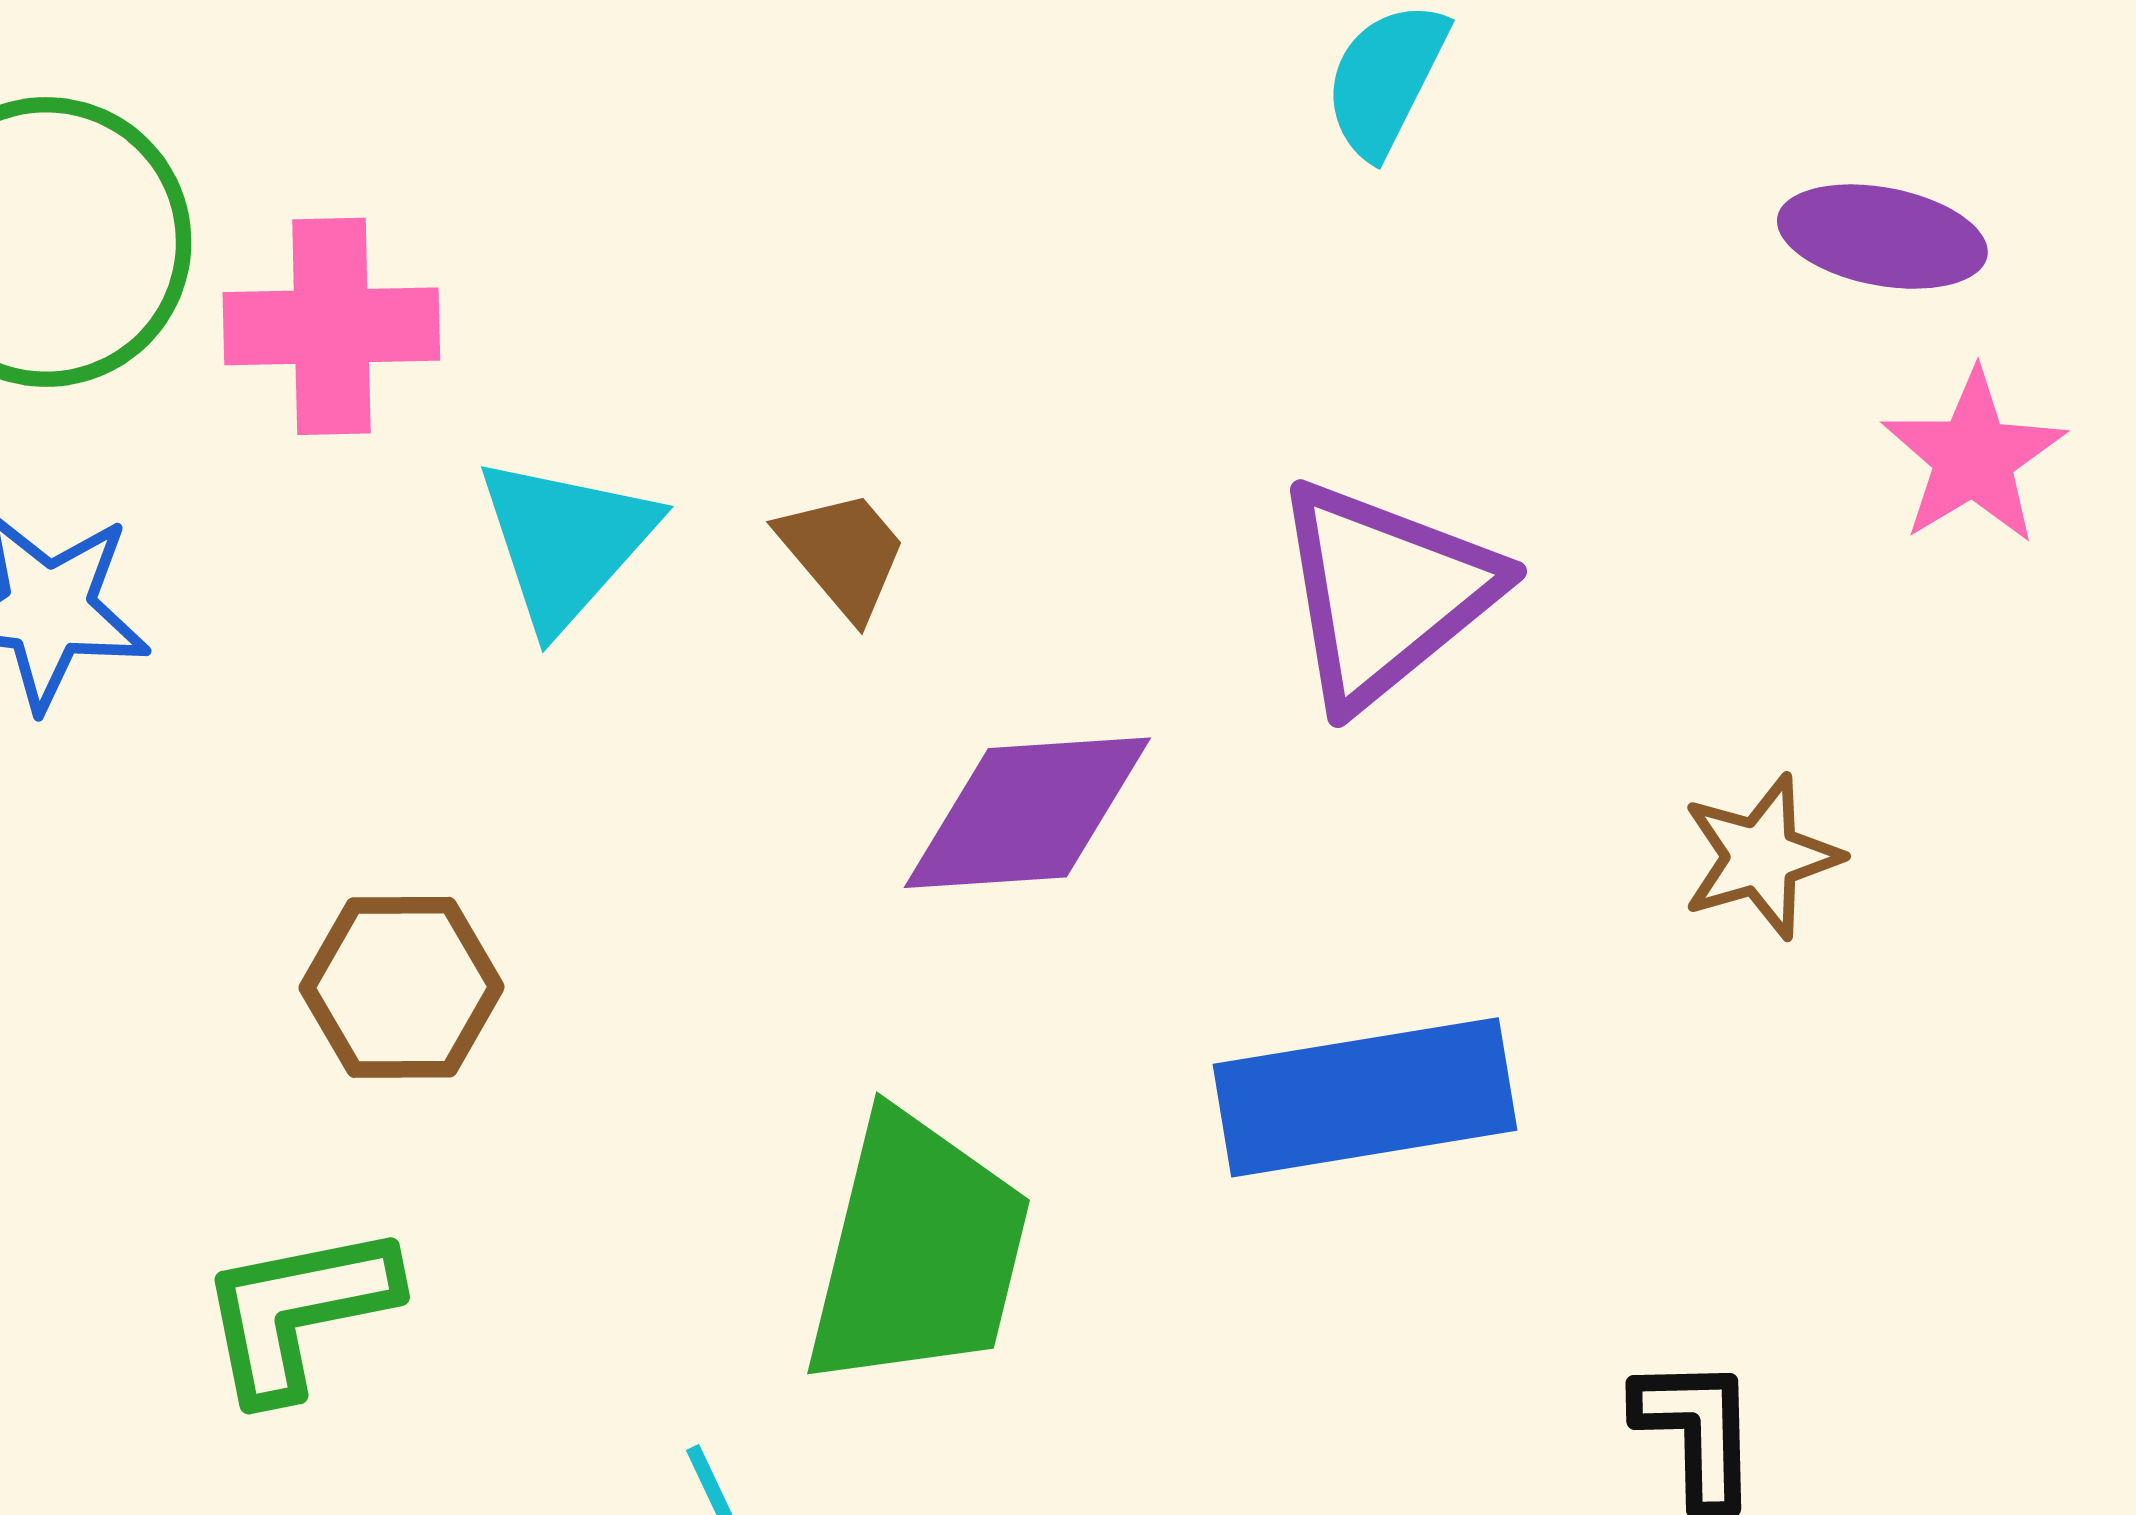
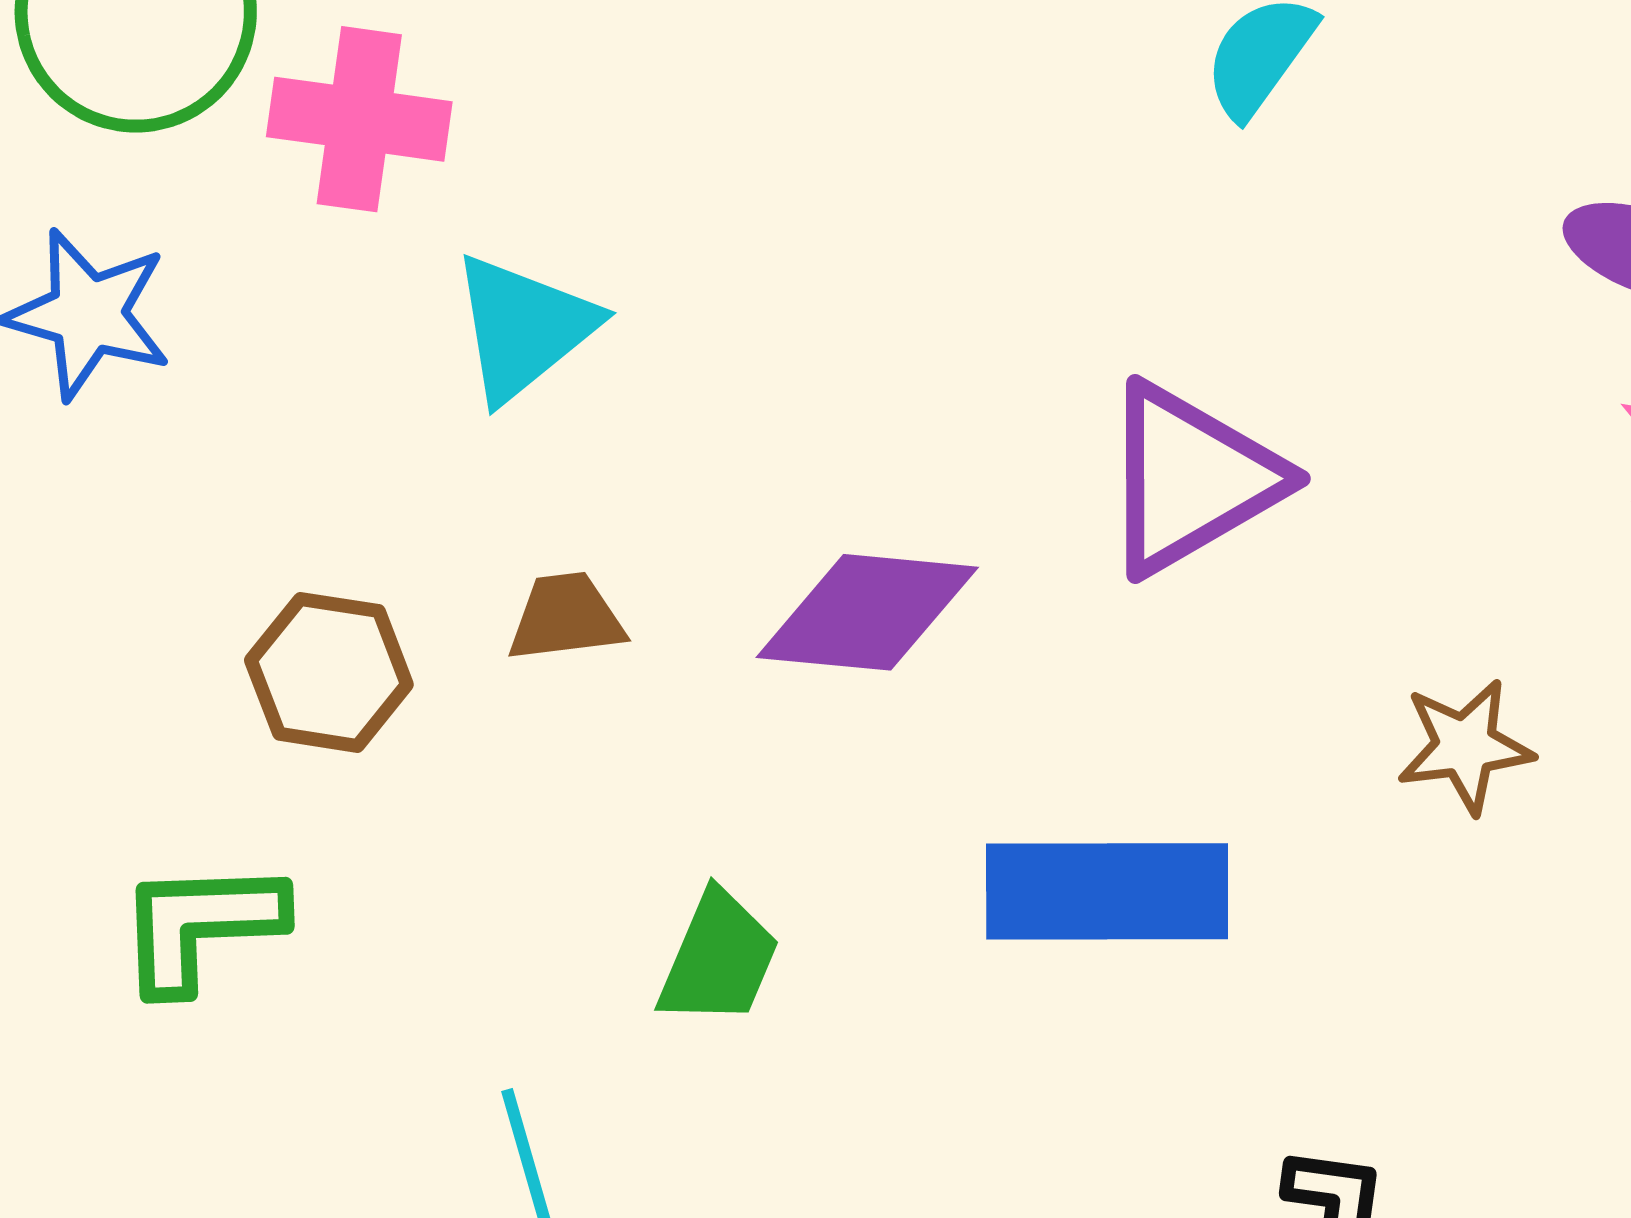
brown trapezoid: (843, 553) -> (566, 617), moved, turned -66
green trapezoid: (918, 1251) -> (719, 959), size x0.6

